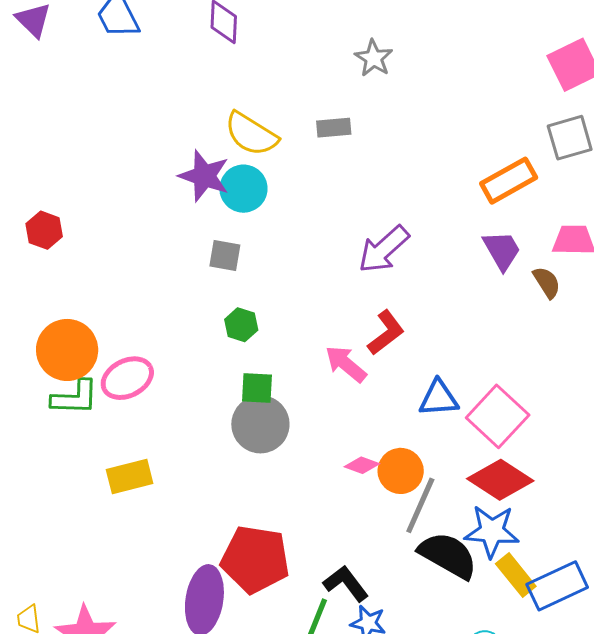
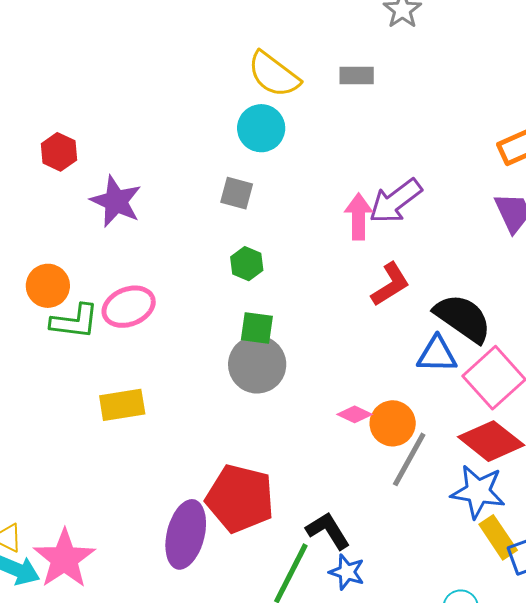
purple star: (204, 176) -> (116, 201), moved
orange circle: (67, 350) -> (48, 286), moved, size x0.7
pink arrow: (346, 364) -> (359, 217), moved, turned 45
black semicircle: (448, 555) -> (463, 318), moved

